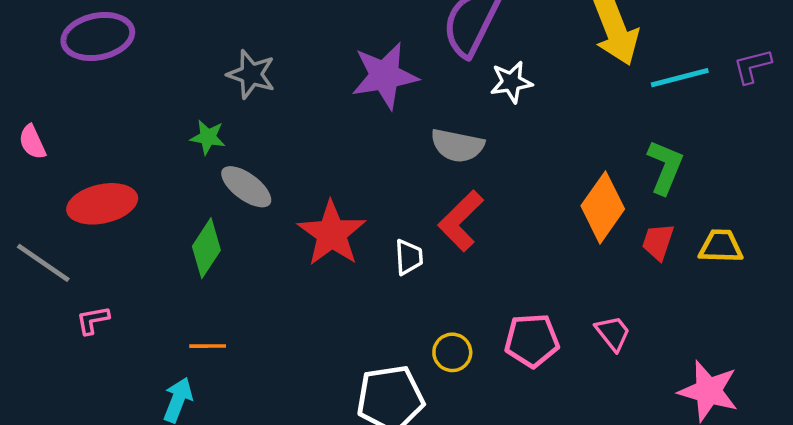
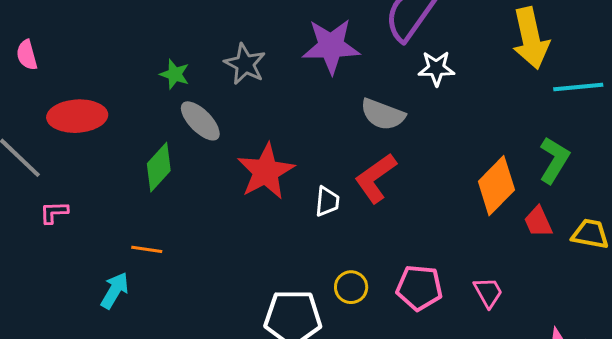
gray star: (251, 74) -> (245, 64), moved
red trapezoid: (658, 242) -> (538, 222), turned -52

